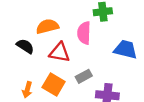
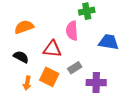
orange semicircle: (47, 26) -> (24, 27), moved
black semicircle: (25, 46) -> (21, 57), moved

